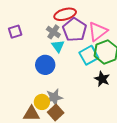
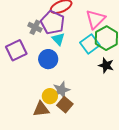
purple pentagon: (75, 30) -> (53, 22), moved
purple square: (15, 32) -> (16, 50), moved, size x1.5
gray cross: (53, 32) -> (35, 27), moved

